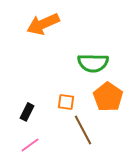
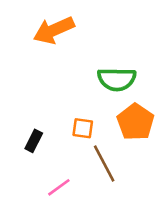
pink line: (30, 145) -> (59, 187), moved

